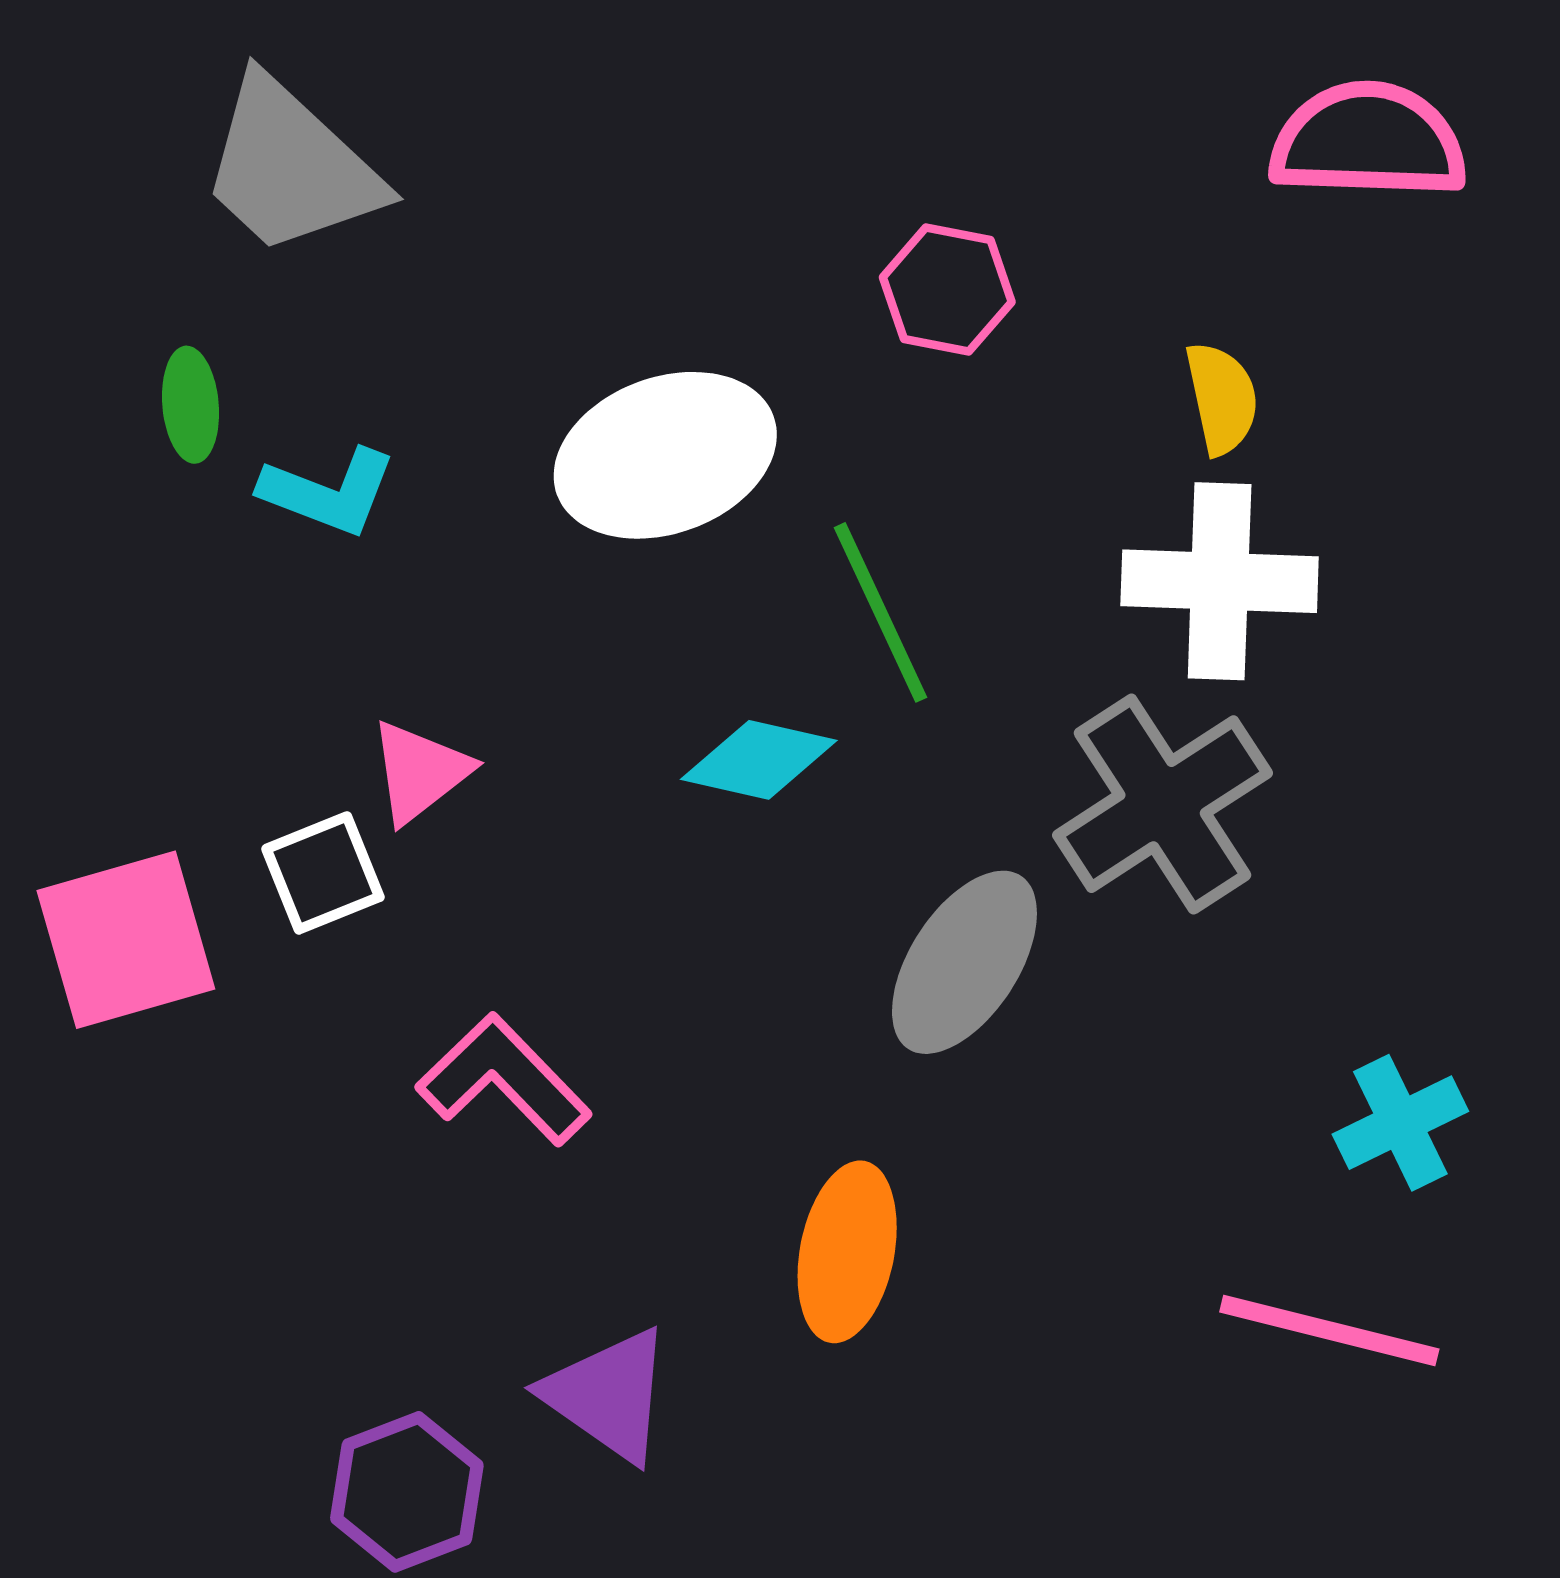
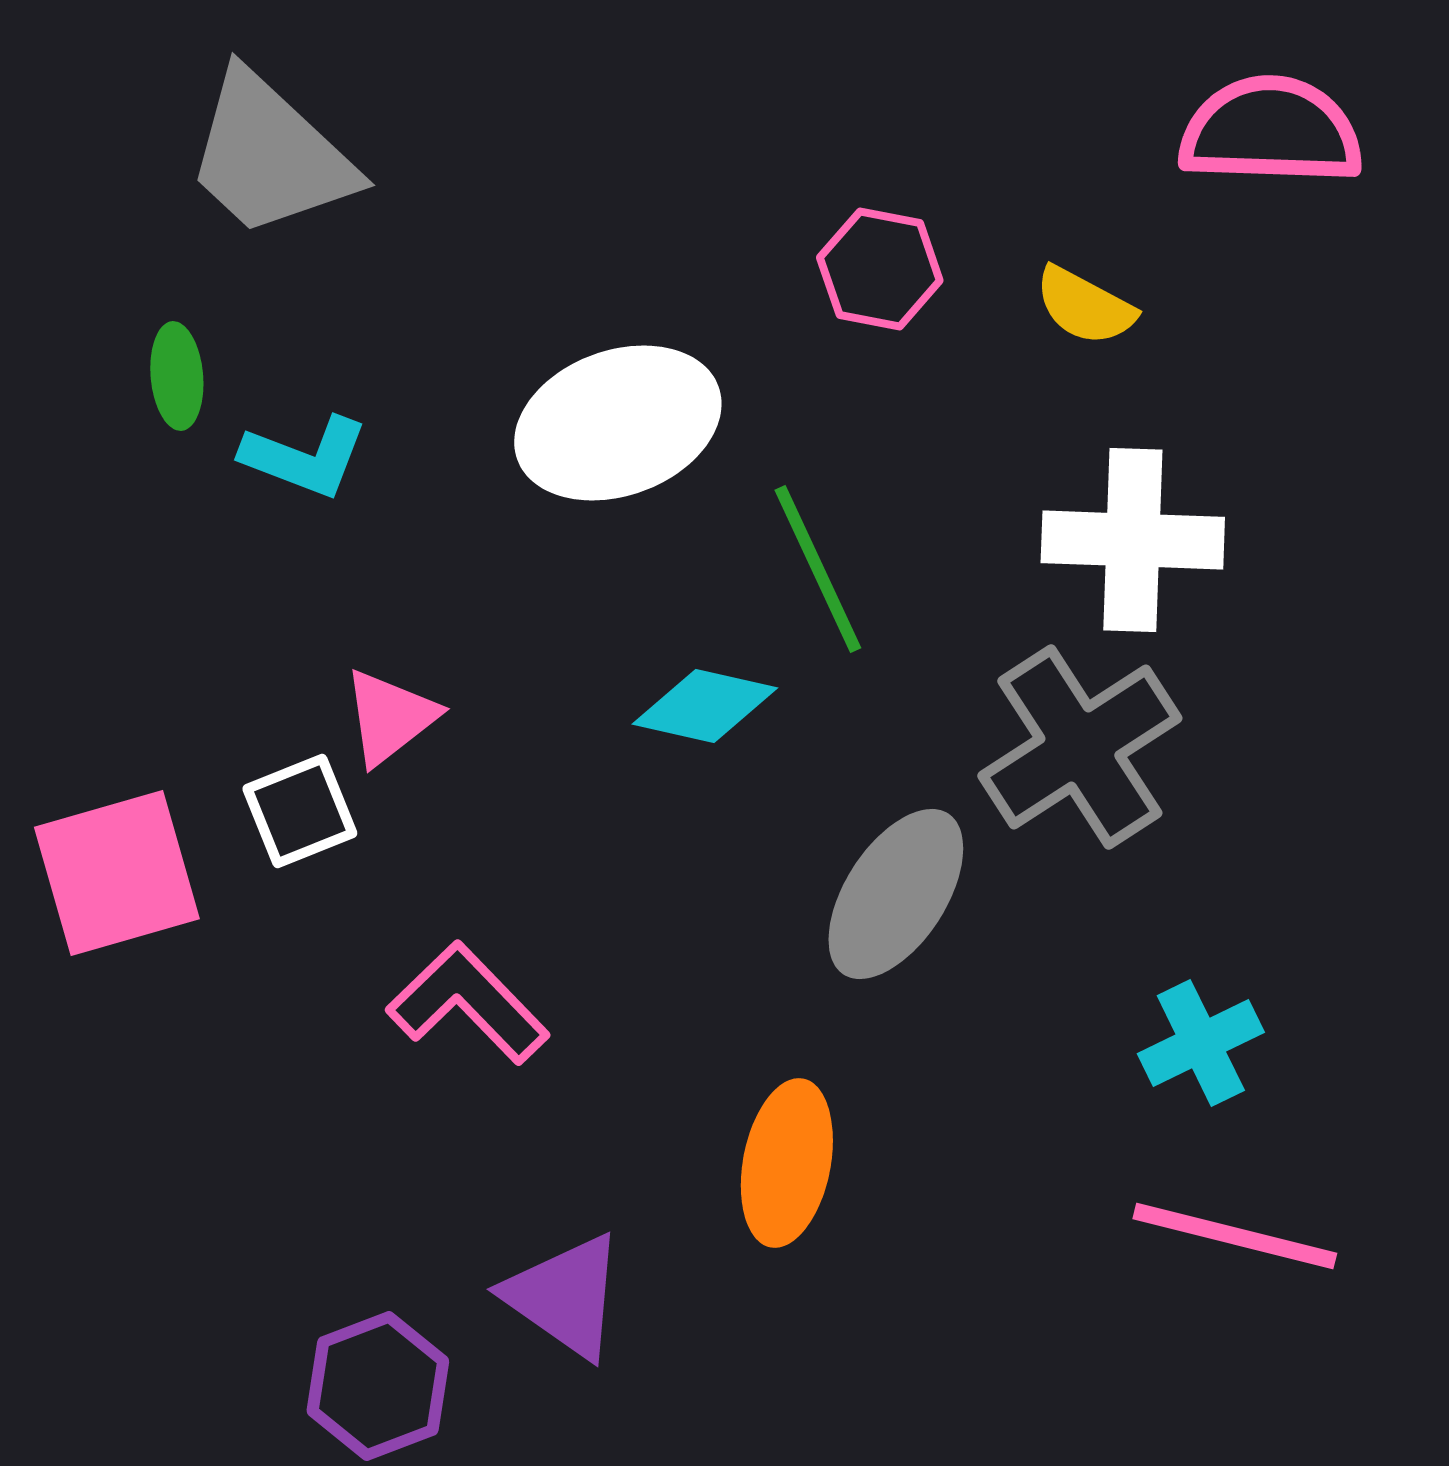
yellow semicircle: (1222, 398) -> (1085, 306), moved, turned 130
cyan cross: (1400, 1123) -> (1201, 1043), moved

